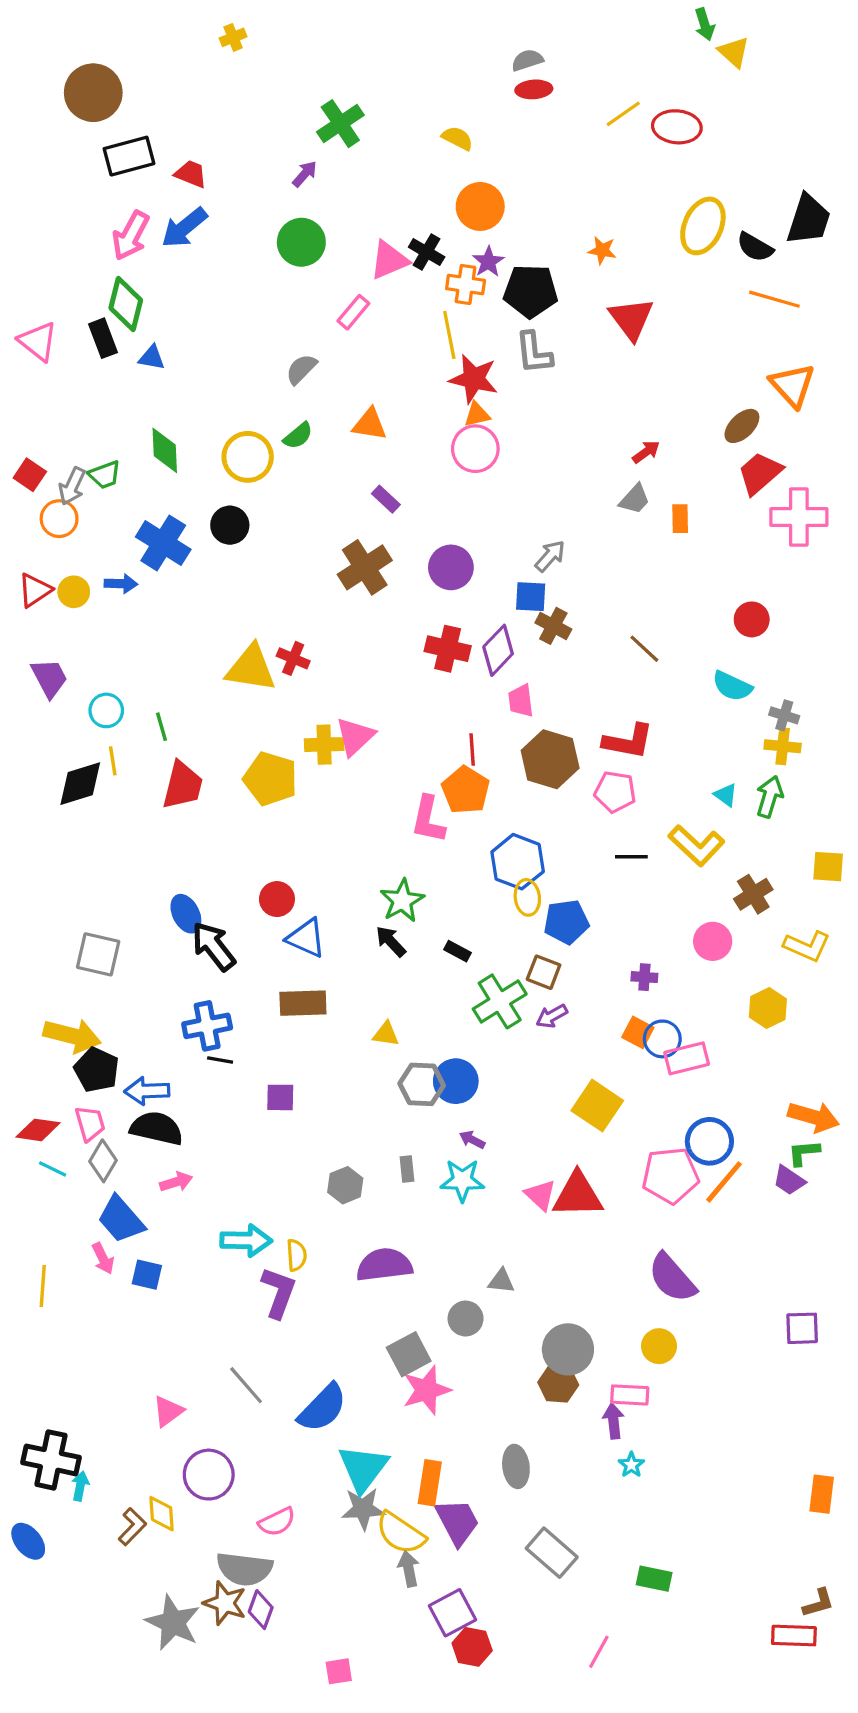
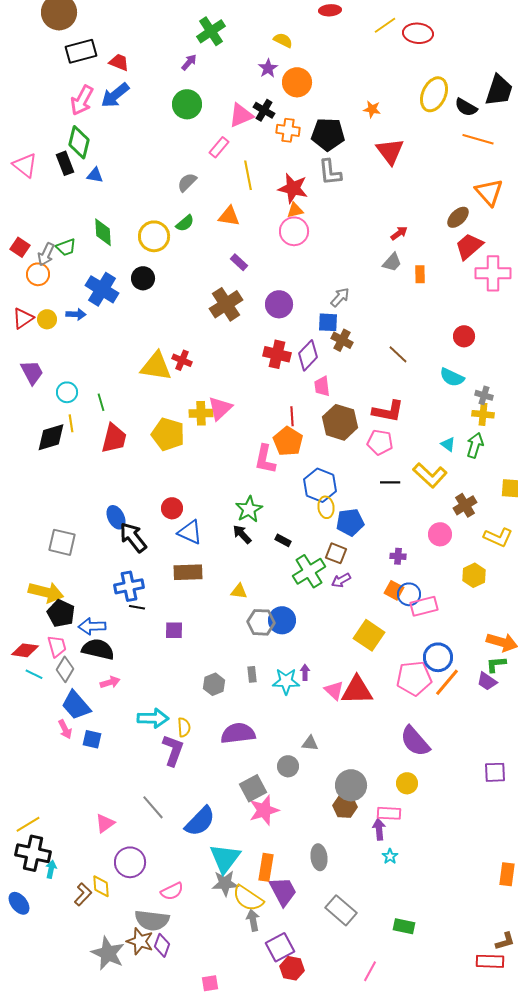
purple star: (488, 262) -> (268, 68), moved
yellow line: (449, 335) -> (248, 175), moved
purple arrow: (472, 1140) -> (305, 672), moved, turned 63
yellow line: (43, 1286) -> (28, 824), moved, turned 55

